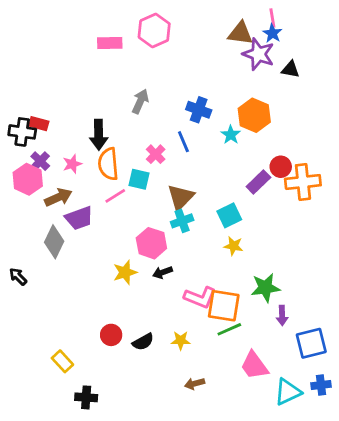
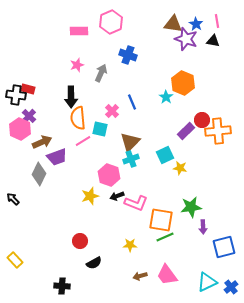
pink line: (272, 18) -> (217, 21), moved
black triangle: (290, 69) -> (213, 41), moved
blue cross: (199, 110) -> (128, 55), moved
pink star: (72, 164) -> (77, 65), moved
yellow star: (233, 246) -> (180, 168), moved
pink L-shape: (200, 297) -> (136, 203), moved
black semicircle: (143, 342) -> (94, 263), moved
yellow rectangle: (62, 361) -> (15, 260), moved
pink trapezoid: (254, 365) -> (167, 275), moved
blue cross: (321, 385) -> (231, 287), moved, turned -32

